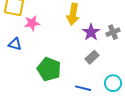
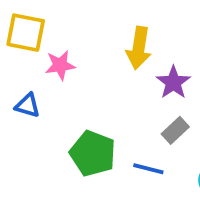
blue line: (83, 88) -> (148, 169), moved

